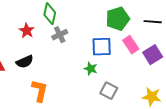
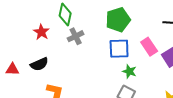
green pentagon: (118, 19) -> (118, 20), moved
green star: (91, 69) -> (129, 71), moved

